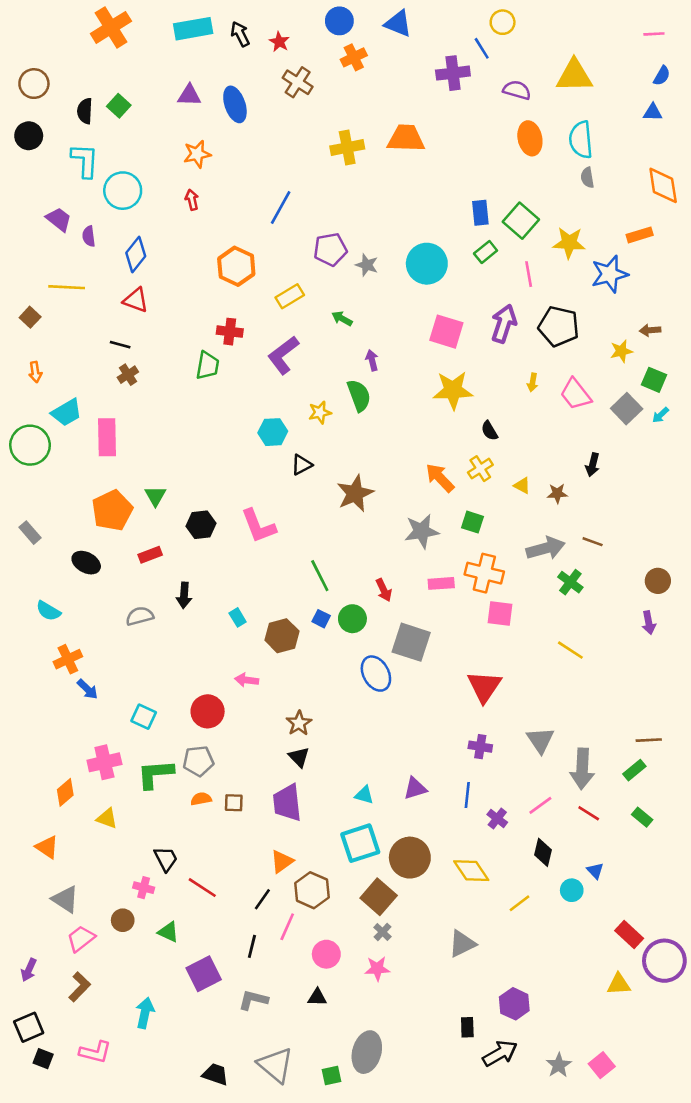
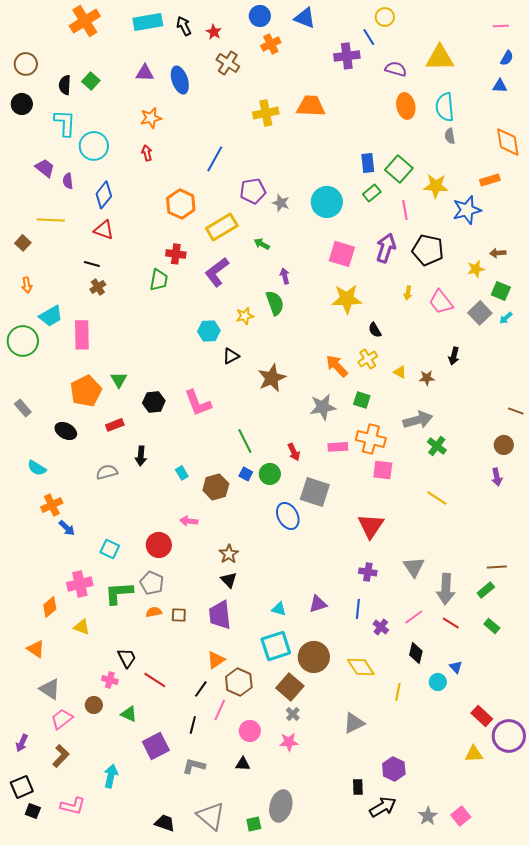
yellow rectangle: (290, 296) -> (222, 227), size x1.4
brown line: (593, 542) -> (516, 411), moved
gray pentagon: (198, 761) -> (152, 583), turned 30
yellow line: (520, 903) -> (398, 692), turned -42

